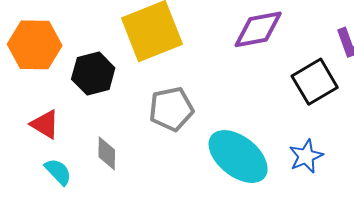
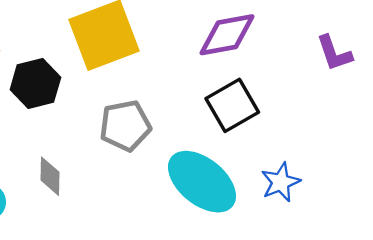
black square: (315, 82) -> (232, 105), moved

